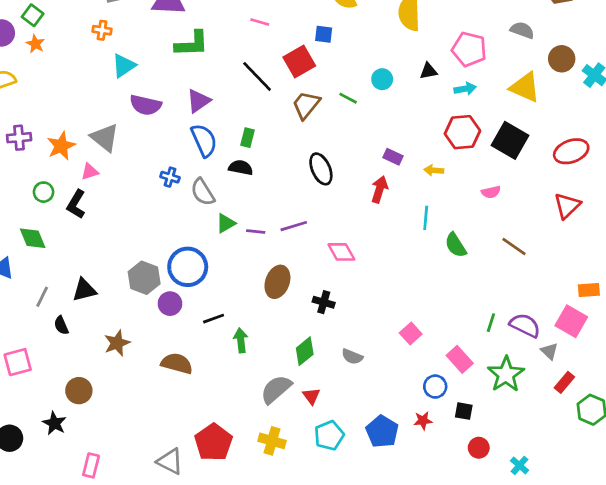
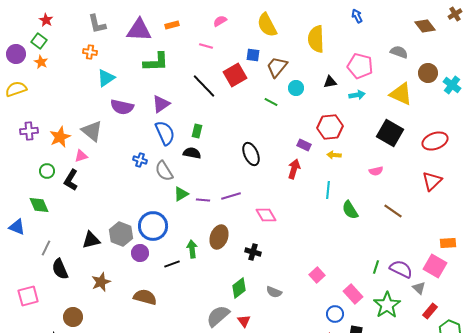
brown trapezoid: (306, 105) -> (277, 67), moved
red hexagon: (462, 132) -> (330, 127), moved
black triangle: (84, 290) -> (91, 240), moved
black semicircle: (61, 325) -> (60, 269), size x1.5
green arrow: (241, 340) -> (192, 249), moved

